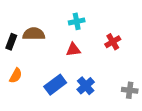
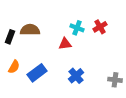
cyan cross: (77, 21) -> (77, 28), moved, turned 32
red cross: (113, 42) -> (100, 27), moved
blue rectangle: (55, 85) -> (37, 73), moved

